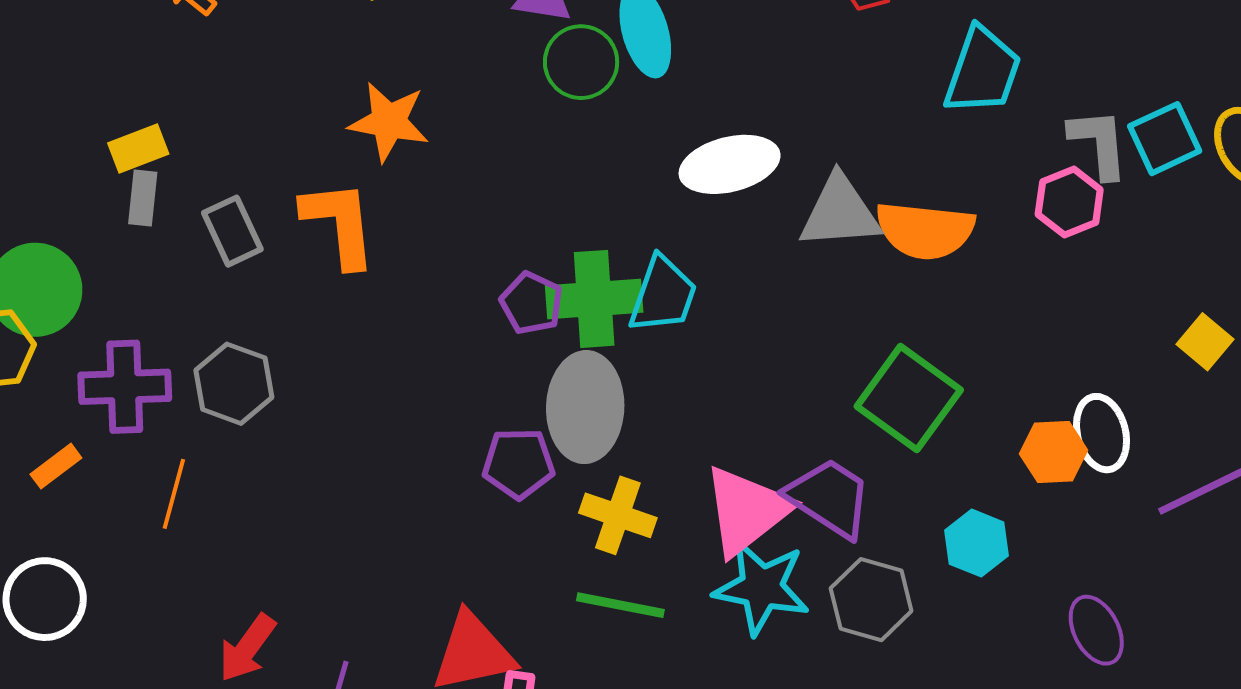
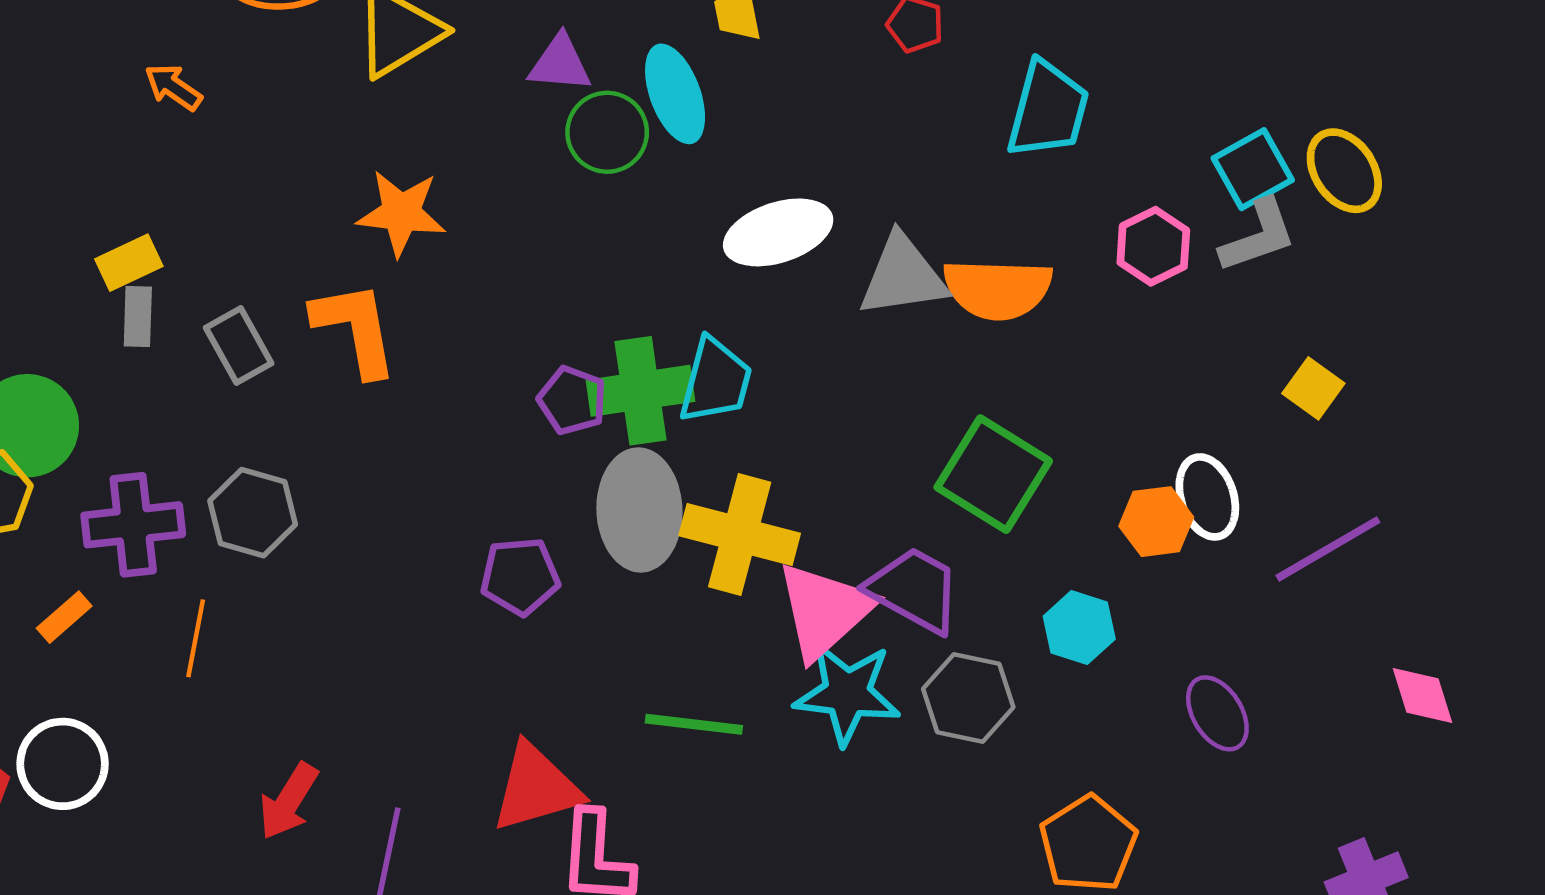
gray L-shape: (1099, 143) -> (1258, 236), moved, turned 80
purple pentagon: (518, 463) -> (520, 576), moved
yellow cross: (618, 515) -> (740, 534), moved, size x1.4

